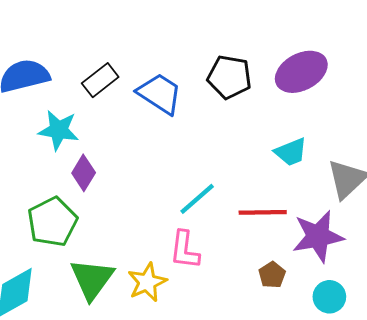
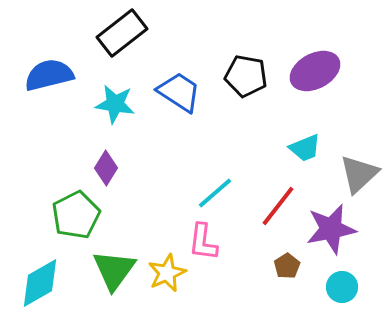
black rectangle: (100, 80) -> (122, 33), moved, size x1.4
cyan star: (59, 130) -> (115, 104), moved
red line: (263, 212) -> (278, 206), turned -51

